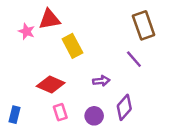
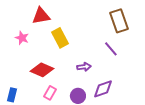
pink star: (27, 31) -> (22, 38), moved
purple diamond: (124, 107) -> (103, 89), turned 30
pink rectangle: (60, 112) -> (50, 93), turned 48

